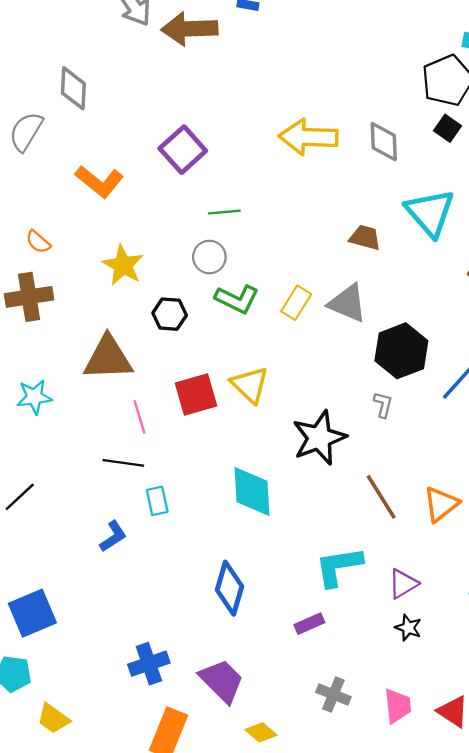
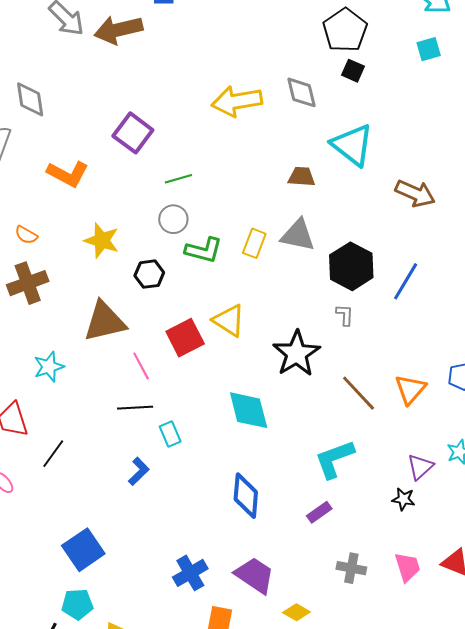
purple triangle: (403, 584) -> (420, 467), moved

